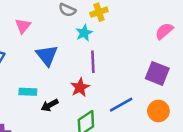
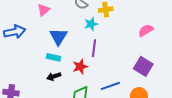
pink semicircle: (164, 31) -> (146, 30), moved
cyan rectangle: (28, 92) -> (54, 57), moved

